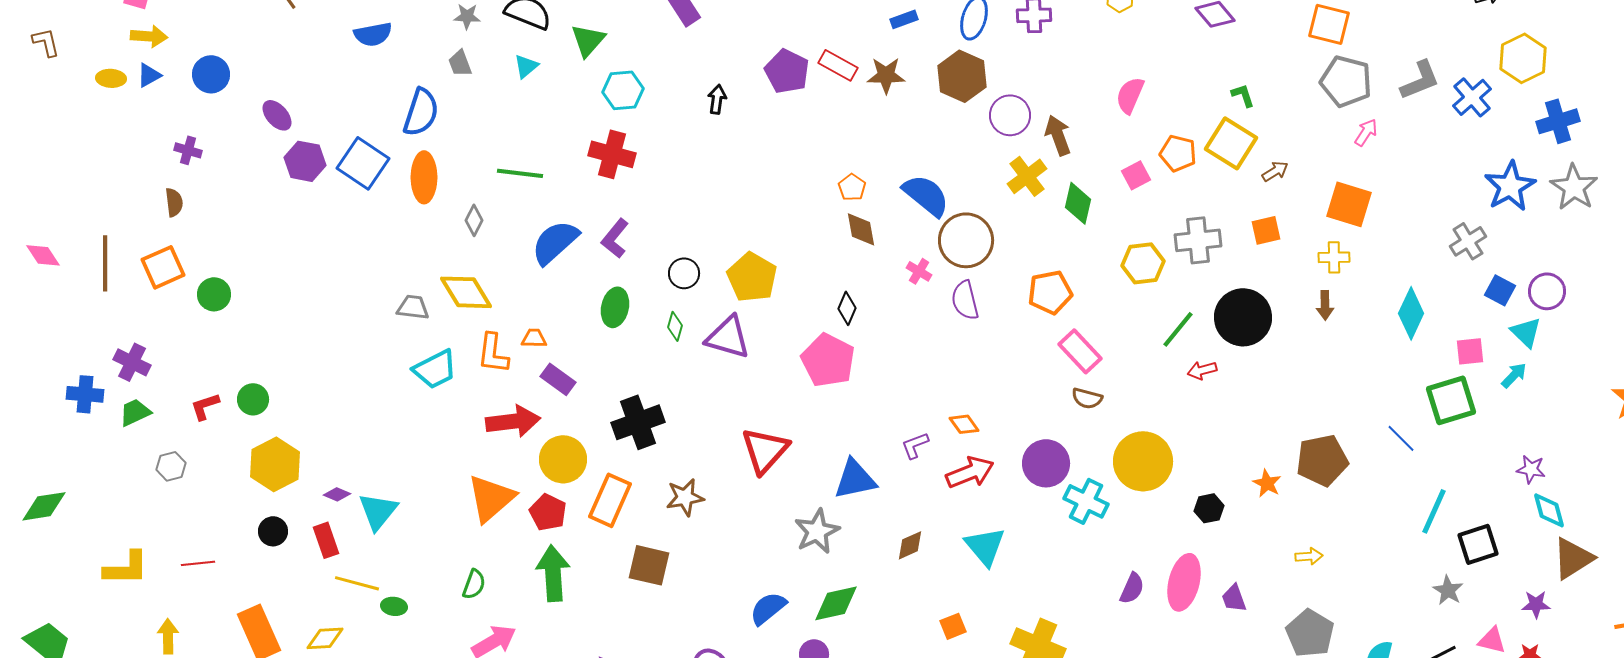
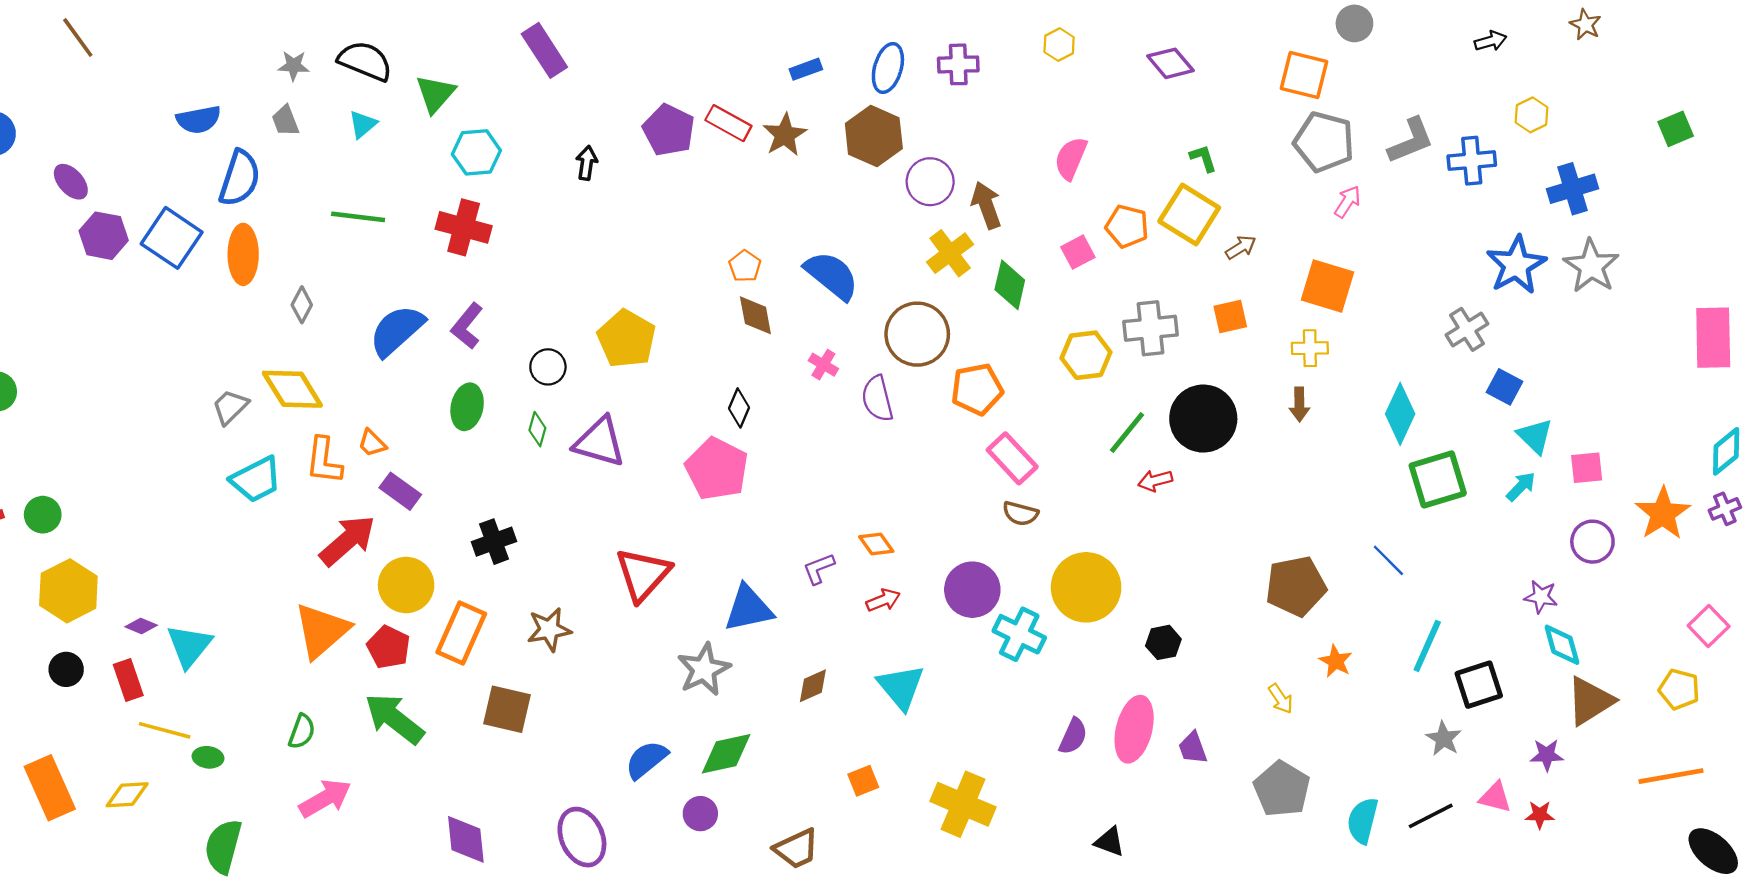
blue semicircle: (373, 34) -> (199, 120), moved
yellow hexagon: (1523, 58) -> (1532, 115), size x0.6
brown star: (886, 75) -> (785, 135), turned -30
blue cross: (1472, 97) -> (1472, 161), turned 36
green line: (520, 173) -> (358, 217), moved
brown circle: (966, 240) -> (917, 334), moved
yellow pentagon: (752, 277) -> (626, 339), moved
purple circle: (1547, 291) -> (1592, 542), moved
gray trapezoid: (413, 307) -> (230, 407), turned -52
orange trapezoid: (534, 338) -> (372, 443), turned -136
pink square: (1470, 351) -> (1587, 468), moved
green square: (1451, 400) -> (1438, 479), moved
red arrow: (513, 421) -> (347, 540), turned -34
black cross: (638, 422) -> (494, 542), size x0.7
red arrow: (970, 472) -> (883, 600), size x0.6
orange star: (1267, 483) -> (1336, 661), moved
yellow arrow: (1309, 556) -> (1281, 699), turned 60
green arrow: (553, 573) -> (394, 719), turned -48

